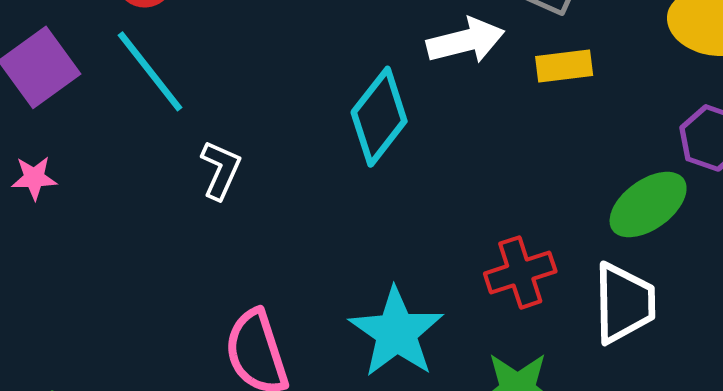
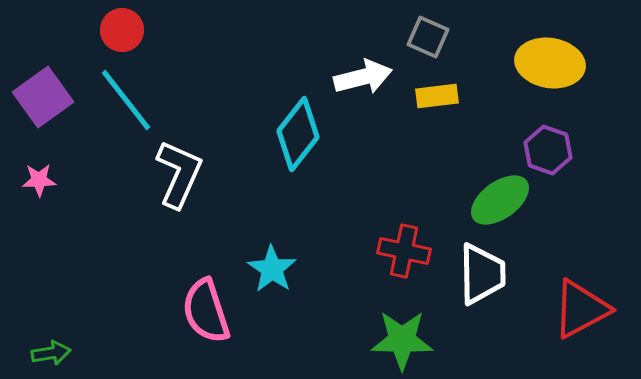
white L-shape: (221, 170) -> (179, 174), size x1.5
red cross: (520, 272) -> (404, 251), turned 30
cyan star: (396, 332) -> (272, 269), moved, size x0.7

